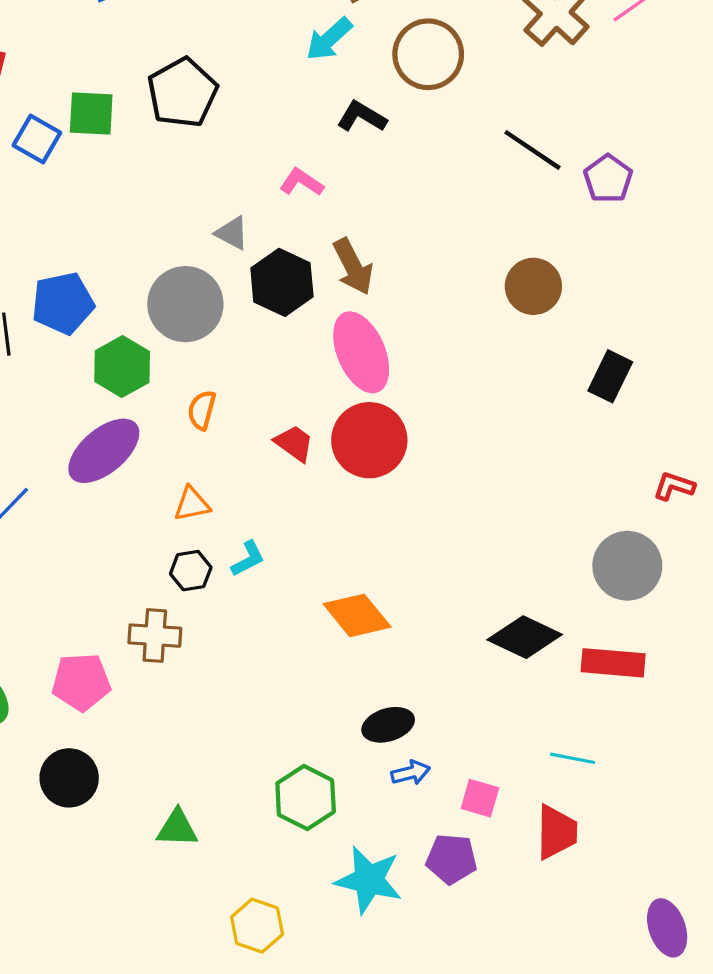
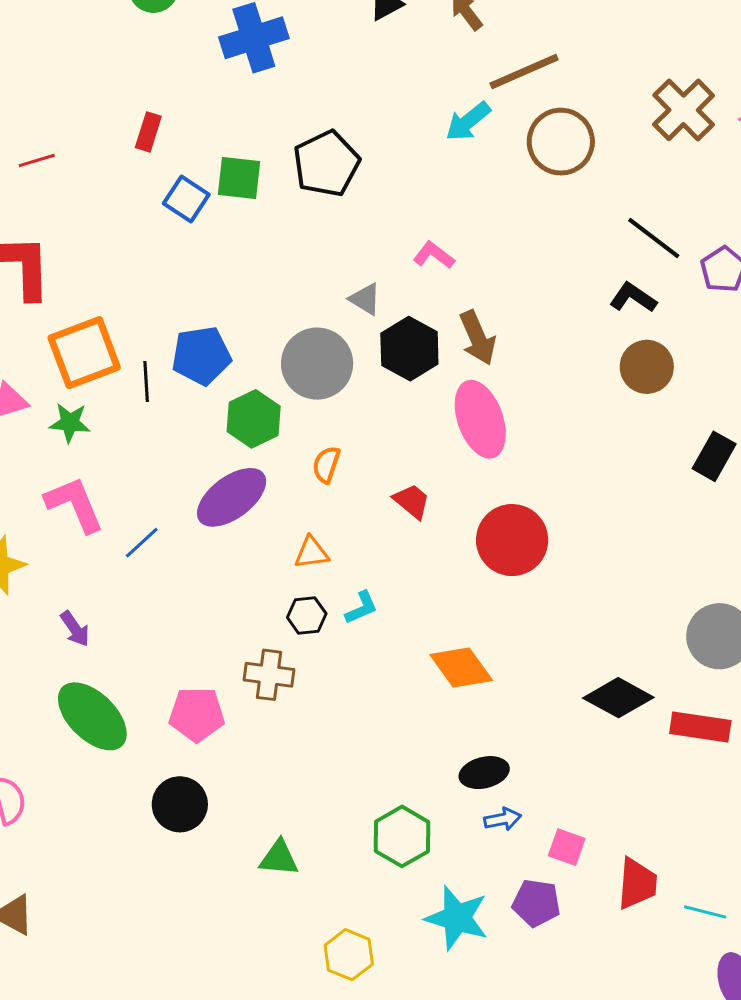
black L-shape: (362, 117) -> (633, 298), moved
red circle: (369, 440) -> (512, 540), moved
cyan line: (573, 758) -> (705, 912), moved

